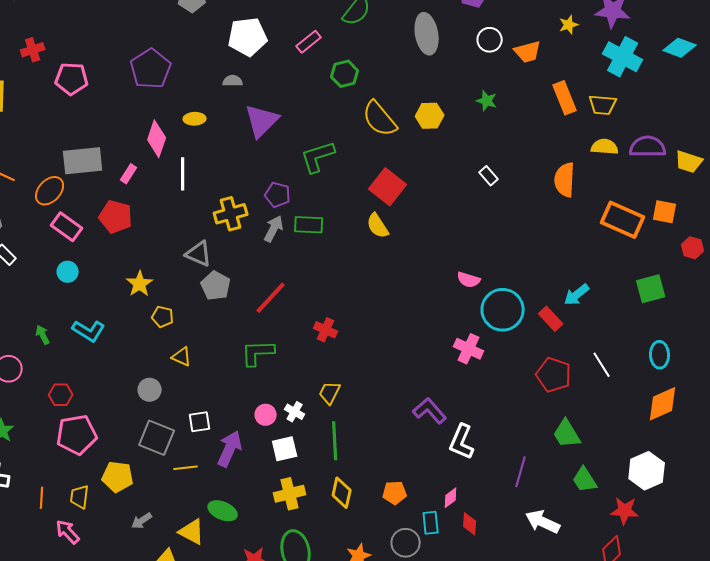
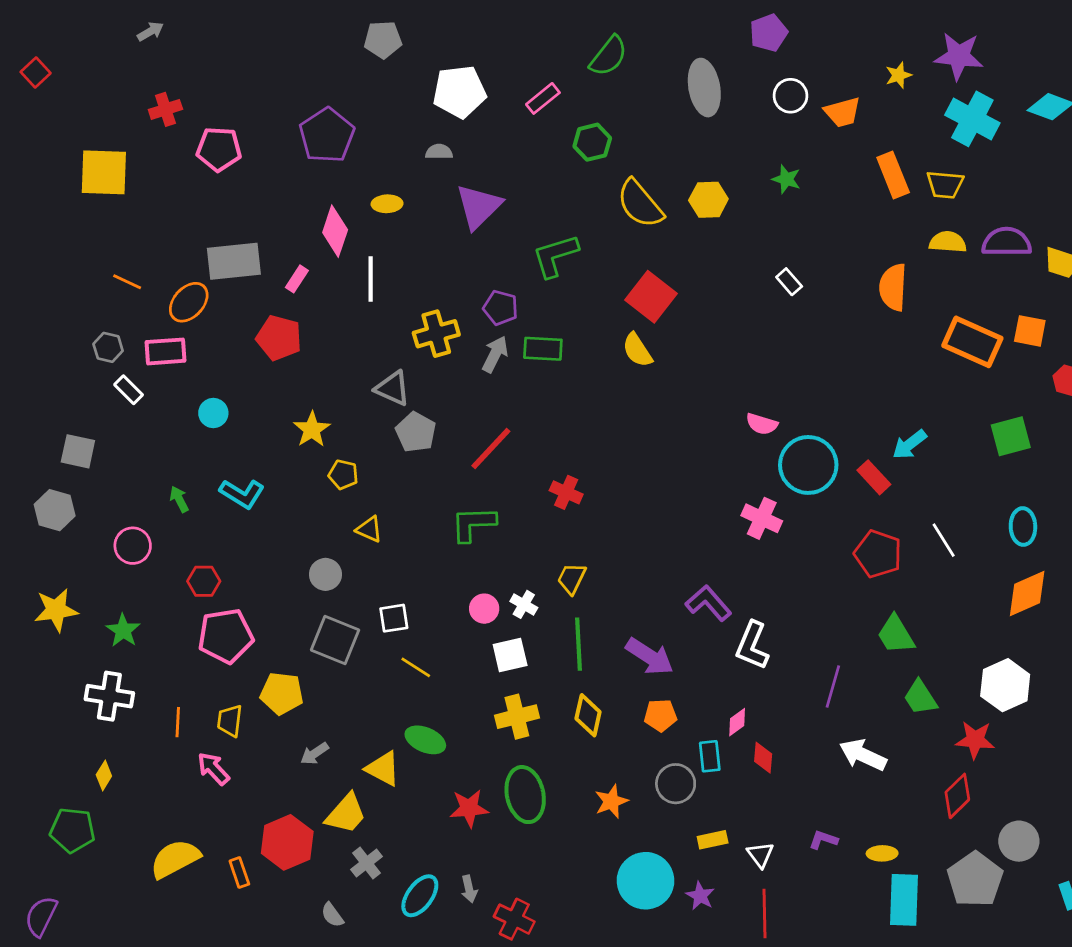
pink rectangle: (67, 227) -> (165, 351), moved, turned -40
purple arrow: (230, 449) -> (650, 656), moved, turned 99
yellow line: (186, 468) -> (416, 667), moved, turned 40

